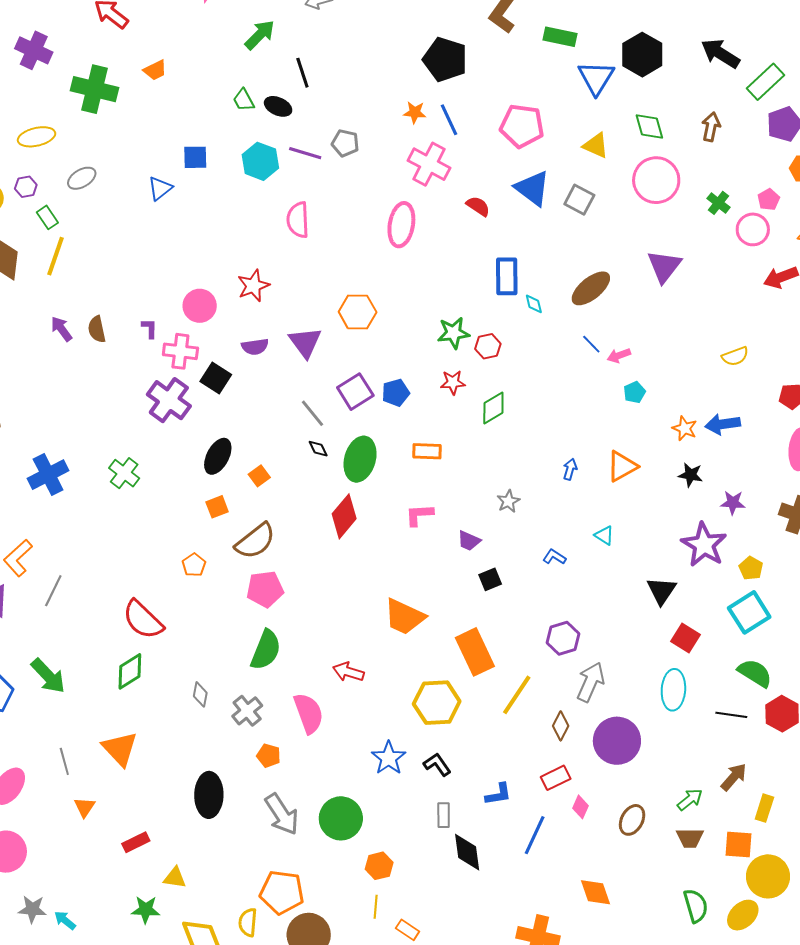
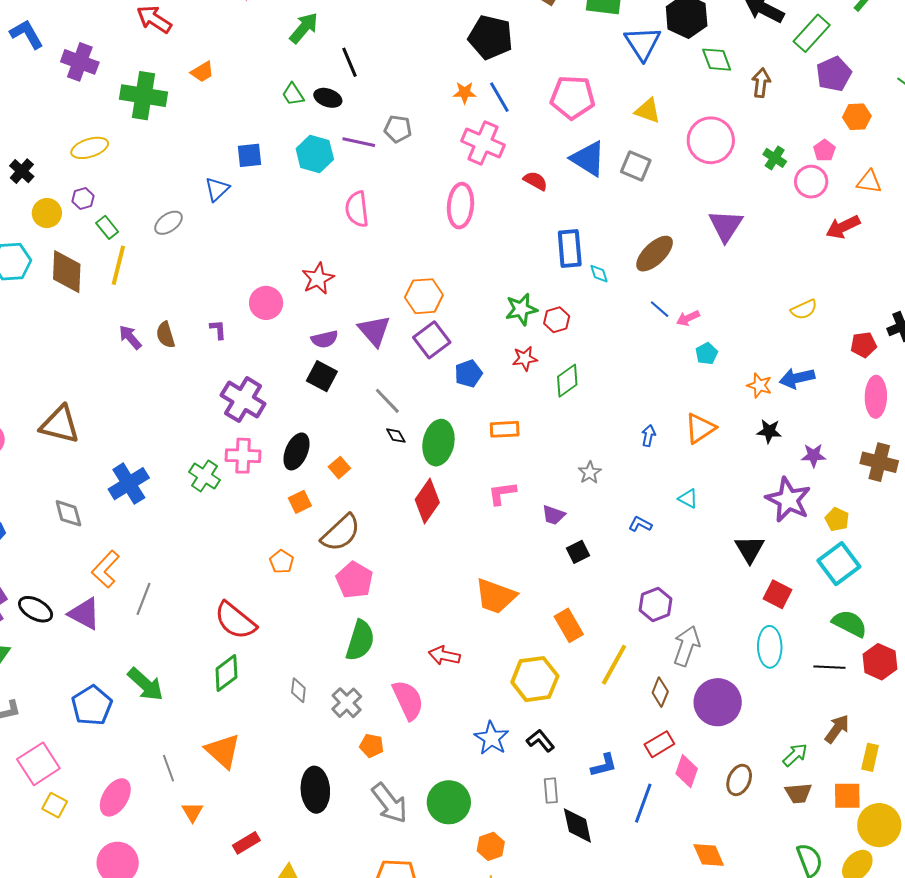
green diamond: (649, 126) -> (717, 60), moved
gray ellipse: (82, 178) -> (169, 223), moved
pink cross: (180, 351) -> (243, 456), moved
black square: (216, 378) -> (322, 376), moved
purple square: (355, 392) -> (432, 340), moved
pink pentagon: (265, 589) -> (354, 580), turned -30
orange rectangle: (475, 652) -> (569, 625), size x0.7
pink diamond: (580, 807) -> (687, 771), size x1.4

